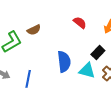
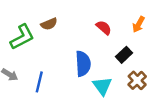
red semicircle: (80, 23) -> (104, 28), moved
cyan triangle: (87, 71) -> (102, 86), moved, turned 36

